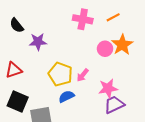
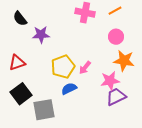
orange star: (122, 45) -> (124, 61), moved, turned -30
pink circle: (105, 49) -> (116, 37), moved
yellow pentagon: (60, 74) -> (63, 67), turned 30
black square: (18, 102) -> (21, 94), turned 30

